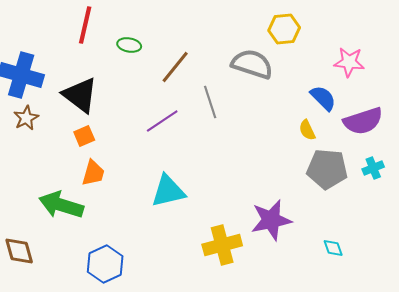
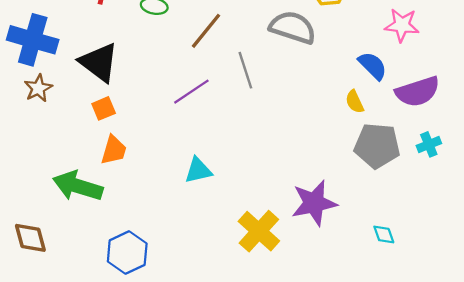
cyan triangle: (168, 191) -> (198, 170), size x0.7
yellow cross: (222, 245) -> (259, 231), turned -33

